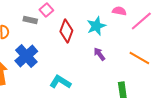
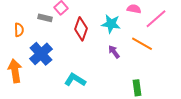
cyan star: (96, 26) -> (111, 24), turned 30
orange line: (139, 58) -> (142, 44), moved

